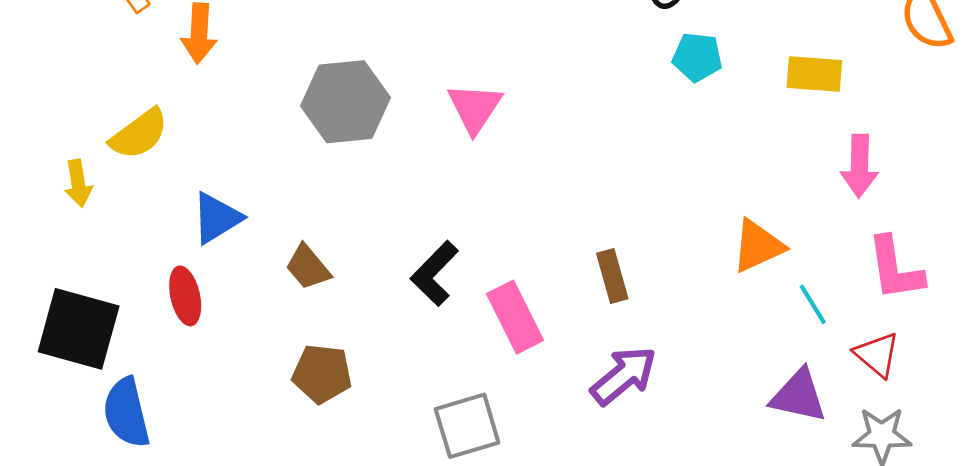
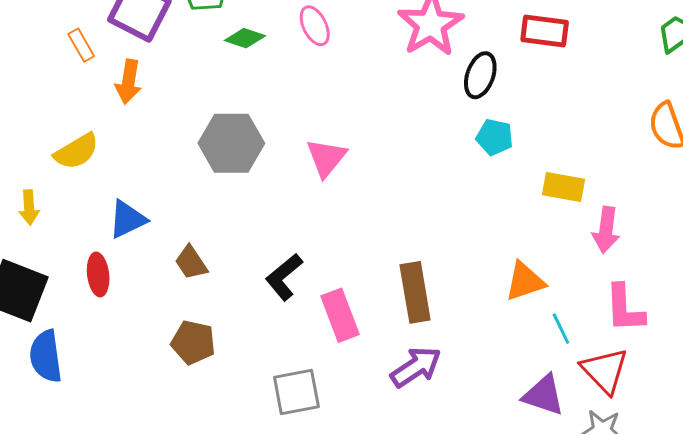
yellow rectangle: (814, 74) -> (564, 187), moved
yellow arrow: (78, 183) -> (29, 207), moved
brown rectangle: (612, 276) -> (415, 292), size x1.5
red triangle: (877, 355) -> (605, 371), size x1.4

